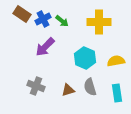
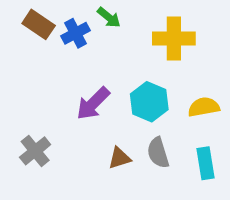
green arrow: (62, 21) -> (109, 17), moved
purple arrow: (45, 47) -> (93, 104), moved
gray cross: (36, 86) -> (35, 151), moved, turned 30

